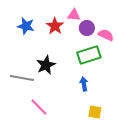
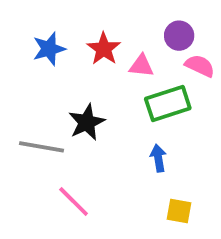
pink triangle: (74, 15) -> (141, 66), moved
blue star: (26, 26) -> (49, 49), turned -30
purple circle: (87, 28) -> (179, 36), moved

